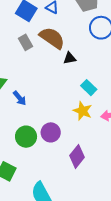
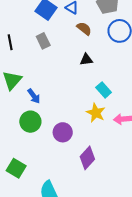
brown semicircle: (52, 38) -> (84, 29), moved, size x0.6
green circle: (26, 137) -> (30, 122), moved

